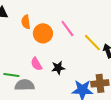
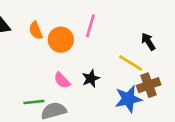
pink line: (67, 28) -> (90, 26), turned 66
yellow line: (92, 43) -> (131, 63), moved

